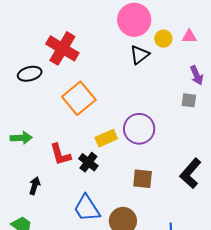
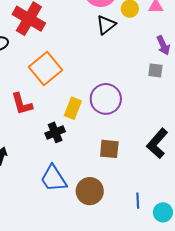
yellow rectangle: (106, 138) -> (73, 108), turned -45
red L-shape: (60, 154) -> (22, 104), moved
black cross: (88, 162) -> (55, 132), turned 30

